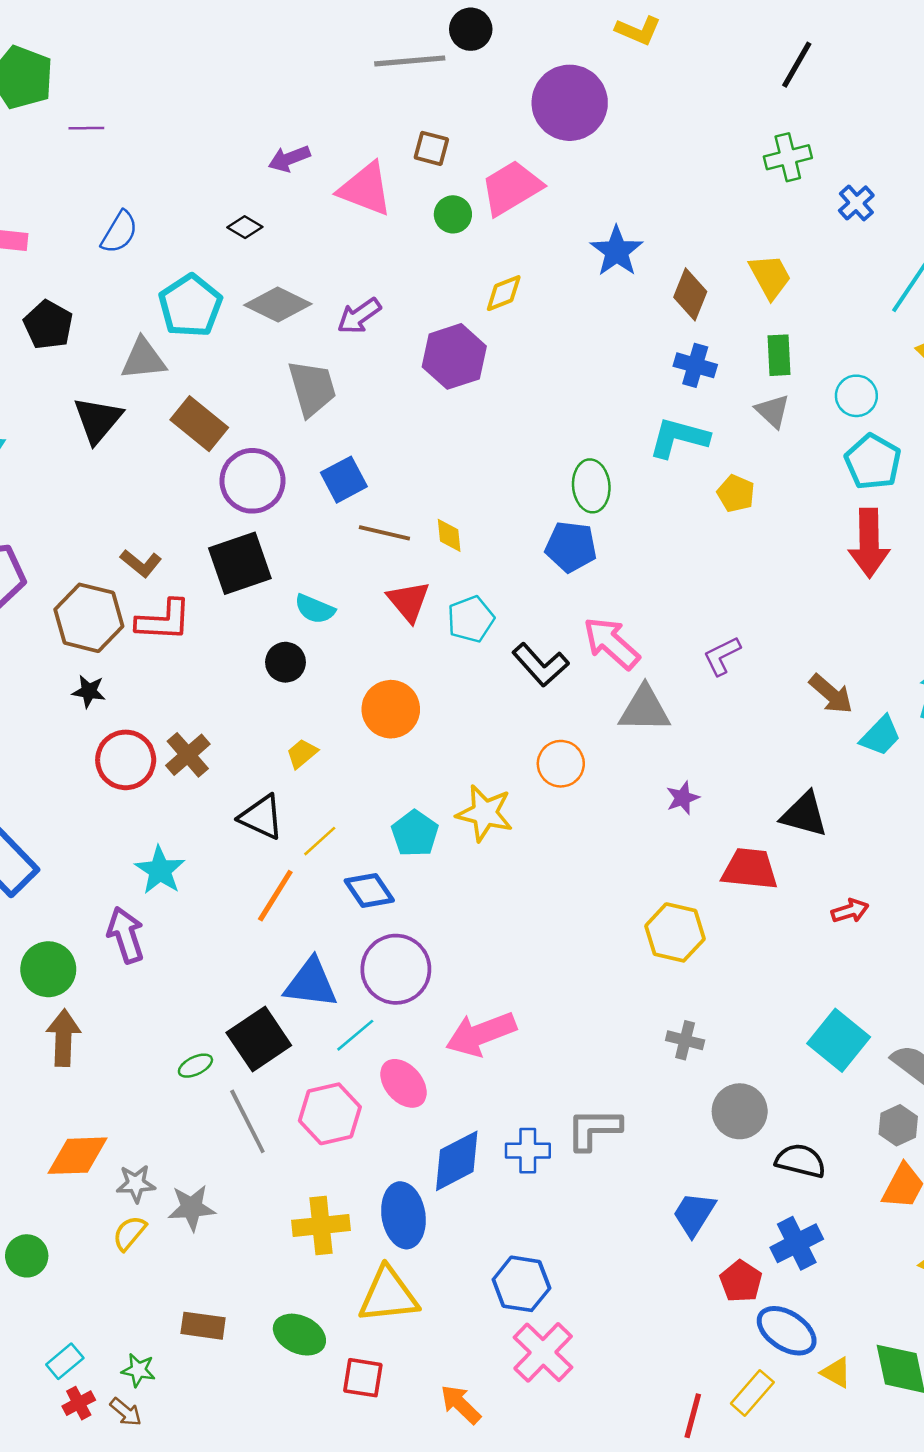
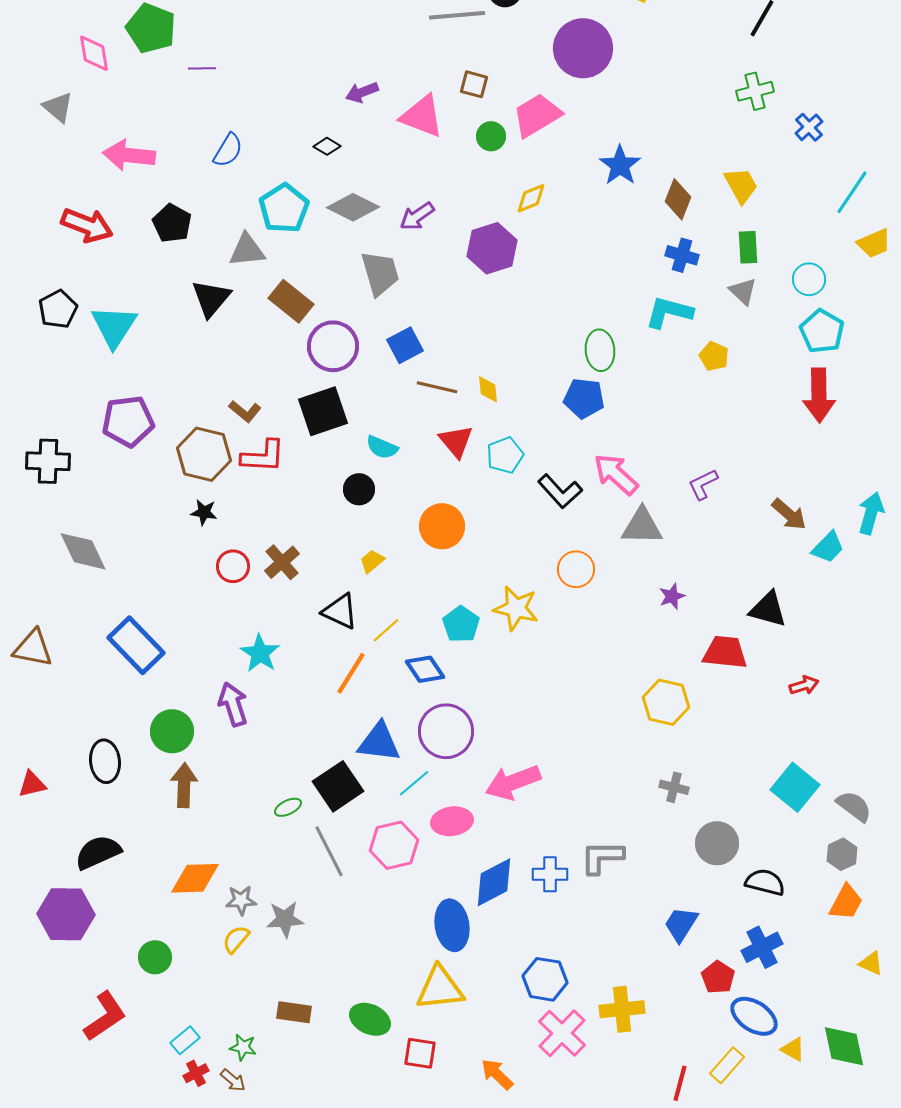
red circle: (126, 760) -> (233, 566), size x0.7
pink ellipse: (403, 1083) -> (452, 821), turned -57
yellow cross: (321, 1225) -> (622, 1009), moved

